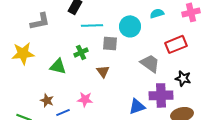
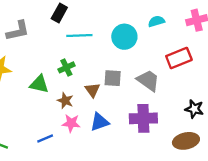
gray square: (110, 43) -> (113, 78), moved
black star: (183, 78) -> (194, 109), moved
purple cross: (161, 95) -> (143, 118), moved
brown star: (47, 100) -> (65, 101), moved
blue triangle: (137, 106) -> (100, 122), moved

